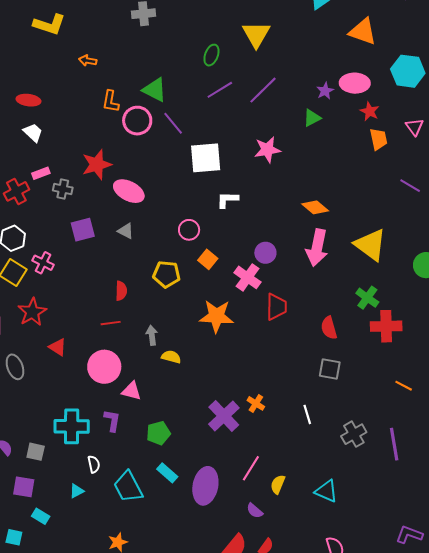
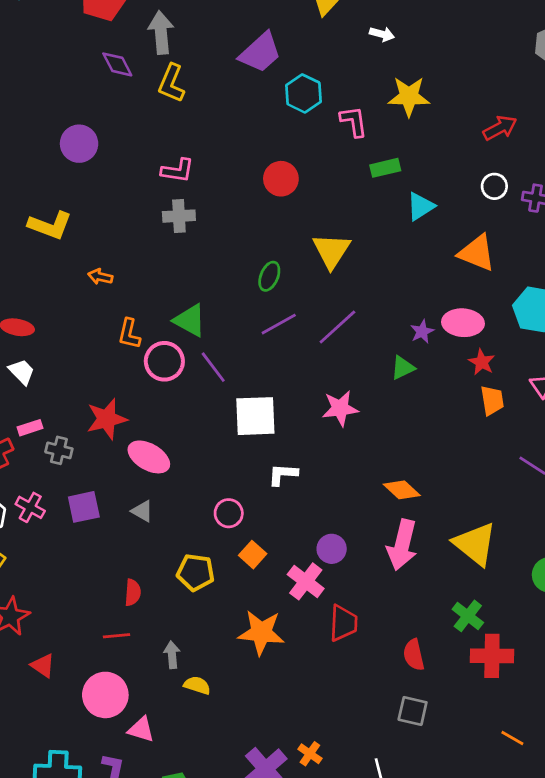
pink cross: (43, 263) -> (30, 507), moved

